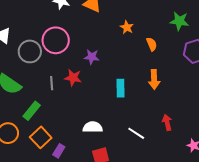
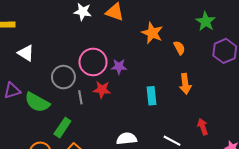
green star: (179, 21) -> (206, 21), turned 30
orange star: (127, 27) -> (152, 33), size x1.5
pink circle: (56, 40) -> (93, 62), moved
gray circle: (30, 51) -> (63, 77), moved

